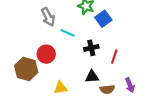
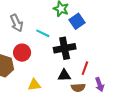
gray arrow: (48, 17) -> (17, 23), moved
black cross: (91, 48) -> (65, 48), size x1.5
red line: (114, 57) -> (85, 68), moved

